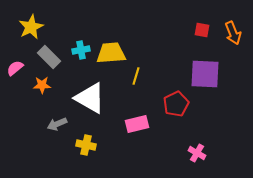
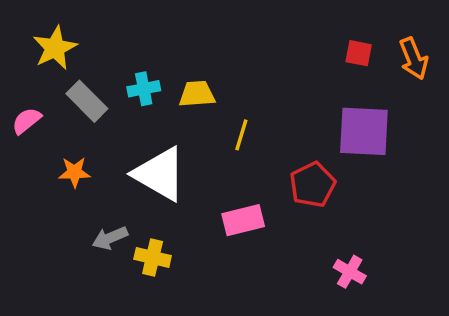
yellow trapezoid: (111, 53) -> (197, 94), size x0.7
orange star: (42, 85) -> (74, 172), moved
gray arrow: (57, 124) -> (110, 238), moved

